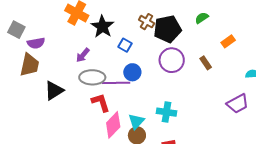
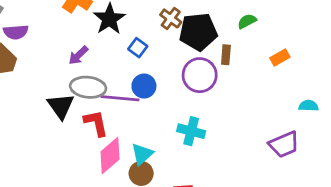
brown rectangle: (206, 63) -> (226, 55), moved, turned 32
black triangle: (54, 90) -> (61, 106), moved, turned -40
cyan cross: (167, 112) -> (191, 131), moved

